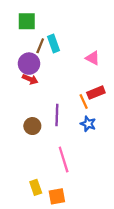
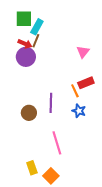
cyan rectangle: (54, 44) -> (37, 27), moved, turned 49
pink triangle: (93, 58) -> (83, 52), turned 40
red arrow: (30, 79) -> (25, 44), moved
orange square: (57, 196) -> (51, 176), turned -35

